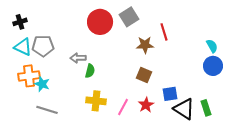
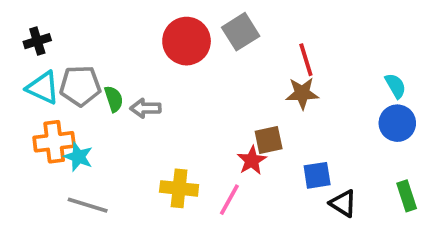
brown star: (145, 45) -> (302, 93), moved
green semicircle: (90, 71) -> (114, 99), moved, turned -32
brown square: (144, 75) -> (269, 140), turned -35
red star: (146, 105) -> (252, 160), moved
green rectangle: (206, 108) -> (407, 196), moved
black triangle: (184, 109) -> (343, 203), size x0.7

